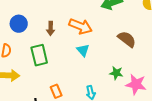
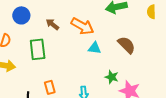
brown arrow: (51, 28) -> (52, 24), turned 120
cyan triangle: (83, 50) -> (95, 48), moved, turned -48

